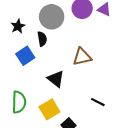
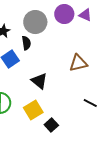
brown triangle: (82, 57) -> (78, 63), moved
black line: (98, 102) -> (90, 103), moved

